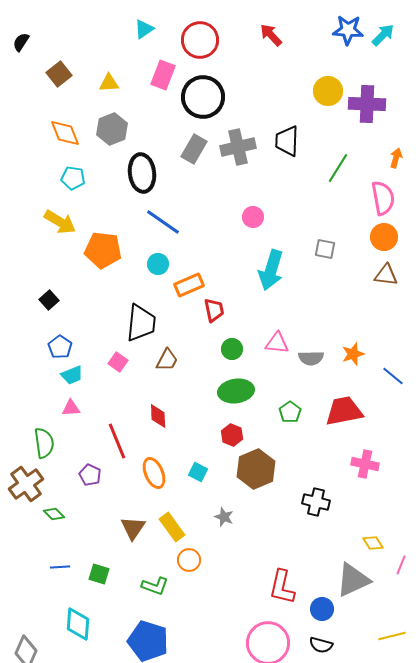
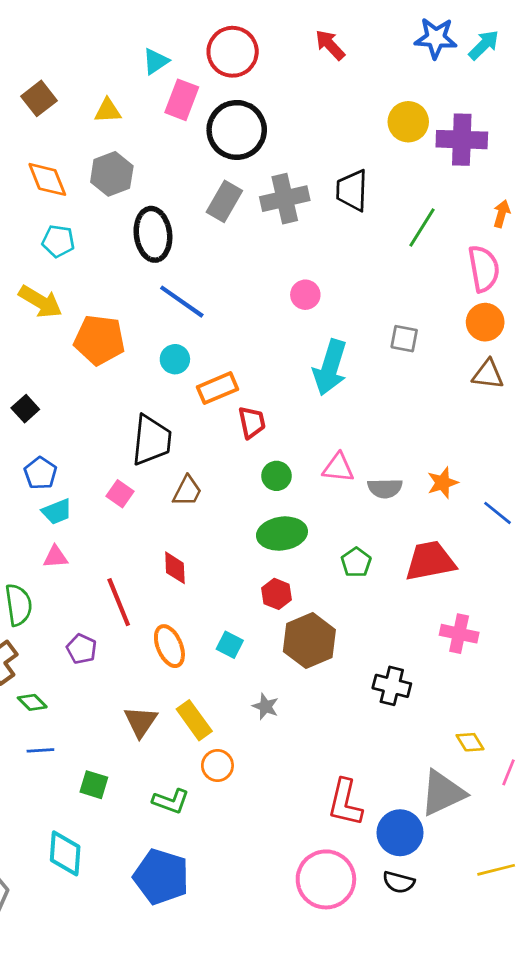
cyan triangle: (144, 29) -> (156, 61), moved
blue line: (60, 567) -> (40, 750), moved
blue circle: (322, 609) -> (400, 833), size x1.4

